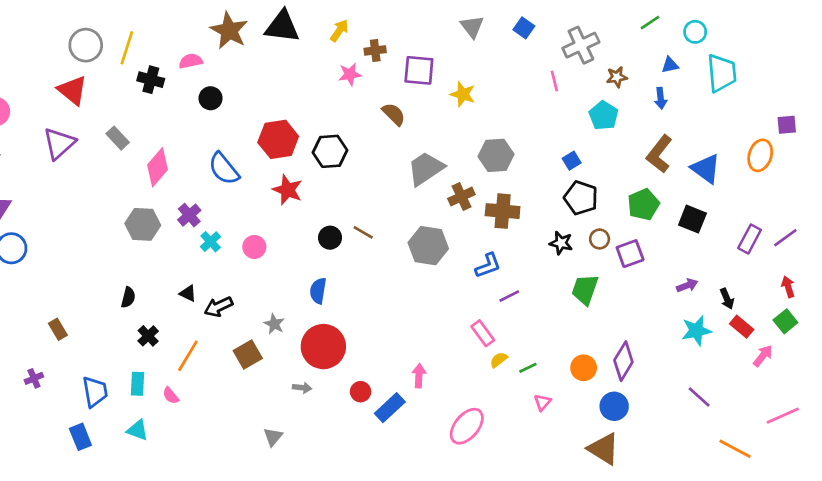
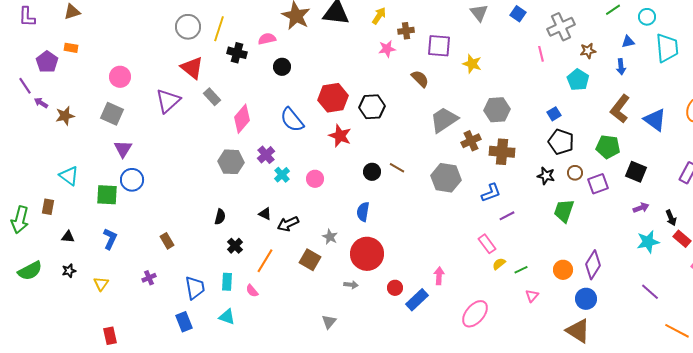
red triangle: (72, 90) -> (192, 68), moved
green pentagon: (643, 204) -> (608, 147), turned 30
black square: (692, 219) -> (636, 172), moved
brown square: (248, 354) -> (310, 260), turned -30

